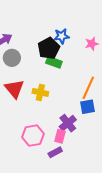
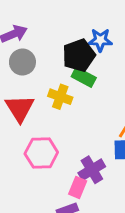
yellow cross: (40, 92) -> (60, 97), moved
pink hexagon: (33, 136) -> (41, 153), moved

